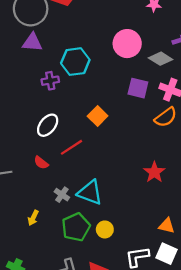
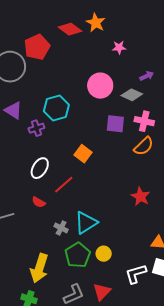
purple triangle: (32, 42) -> (13, 110), moved, turned 36
cyan triangle: (90, 192) -> (86, 223), turned -45
yellow arrow: (33, 218) -> (39, 268), moved, size x2.0

